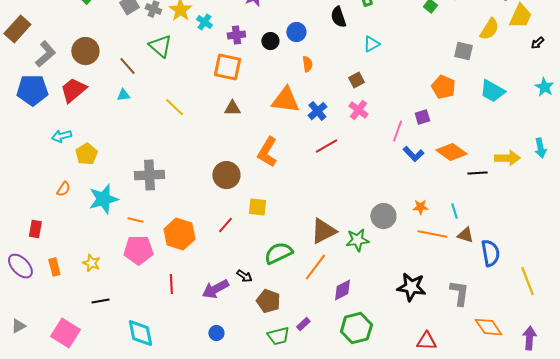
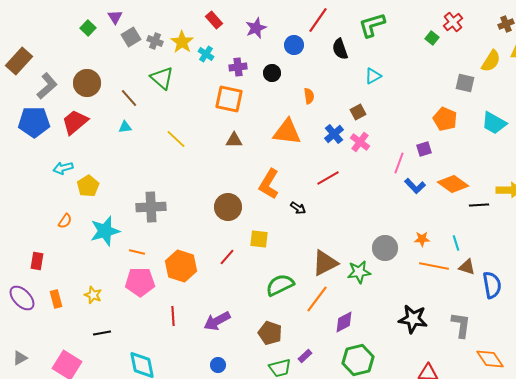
blue circle: (296, 32) -> (294, 45), moved
blue cross: (317, 111) -> (334, 134), moved
black arrow: (244, 276) -> (298, 208), moved

